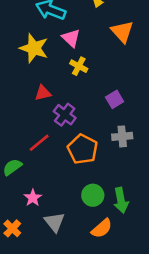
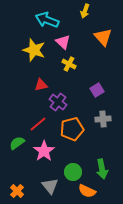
orange pentagon: (83, 149) -> (72, 129), turned 30
green circle: (93, 195) -> (73, 172), moved
pink star: (33, 198) -> (44, 151), moved, size x1.5
orange semicircle: (102, 228) -> (87, 191), turned 66

